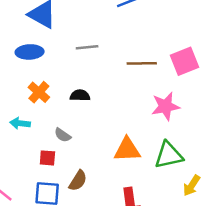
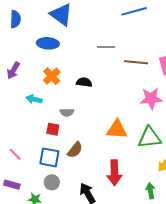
gray line: (87, 47) -> (106, 47), moved
gray semicircle: (63, 135) -> (67, 112), turned -40

